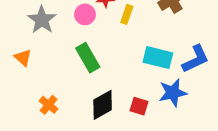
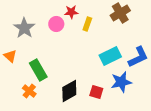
green rectangle: (88, 58) -> (38, 70), moved
cyan rectangle: (158, 58) -> (110, 56), turned -40

